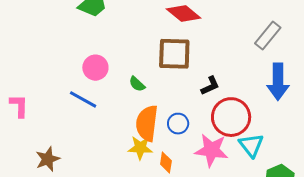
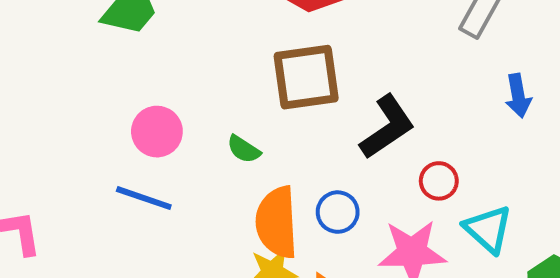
blue arrow: (278, 82) -> (518, 96), size x0.6
black L-shape: (210, 86) -> (387, 127), size x1.6
red circle: (231, 117) -> (439, 181), size x0.5

